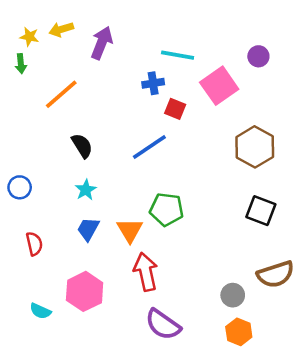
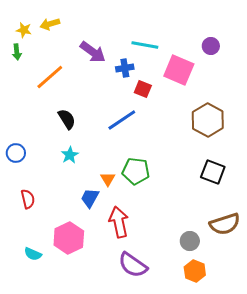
purple arrow: (102, 43) -> (93, 52), moved, turned 104
pink square: (219, 86) -> (179, 70), turned -32
blue trapezoid: (88, 229) -> (90, 198), moved
orange triangle: (130, 230) -> (108, 179), moved, size x0.7

